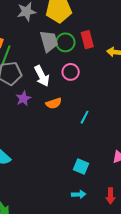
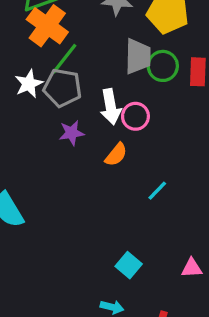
pink circle: (71, 72) -> (135, 116), moved
orange semicircle: (54, 103) -> (116, 155), turned -49

